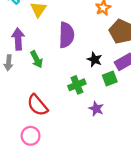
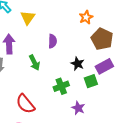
purple semicircle: (66, 35) -> (53, 41), size x0.6
green arrow: (37, 59) -> (34, 63), moved

